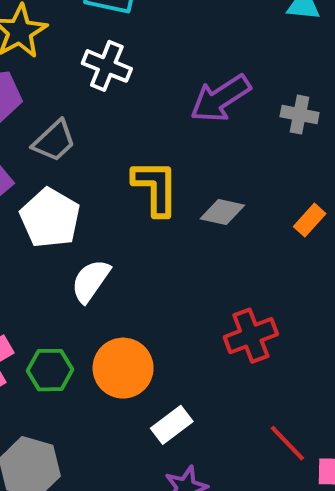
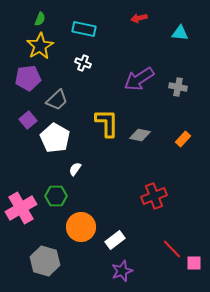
white cross: (107, 66) -> (83, 63), size x0.7
white semicircle: (91, 281) -> (75, 169), size x0.6
orange circle: (123, 368) -> (81, 227), moved
green hexagon: (50, 370) -> (56, 196), moved

